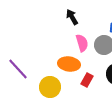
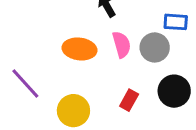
orange ellipse: (69, 64) -> (79, 49), moved

